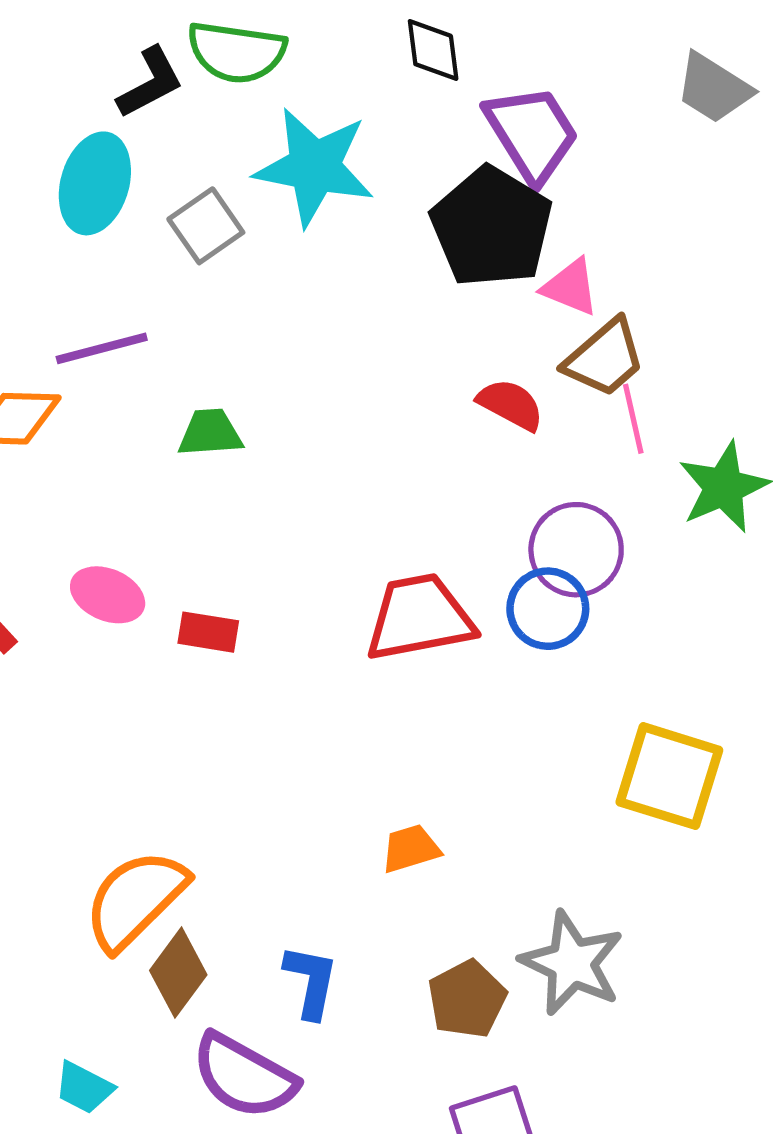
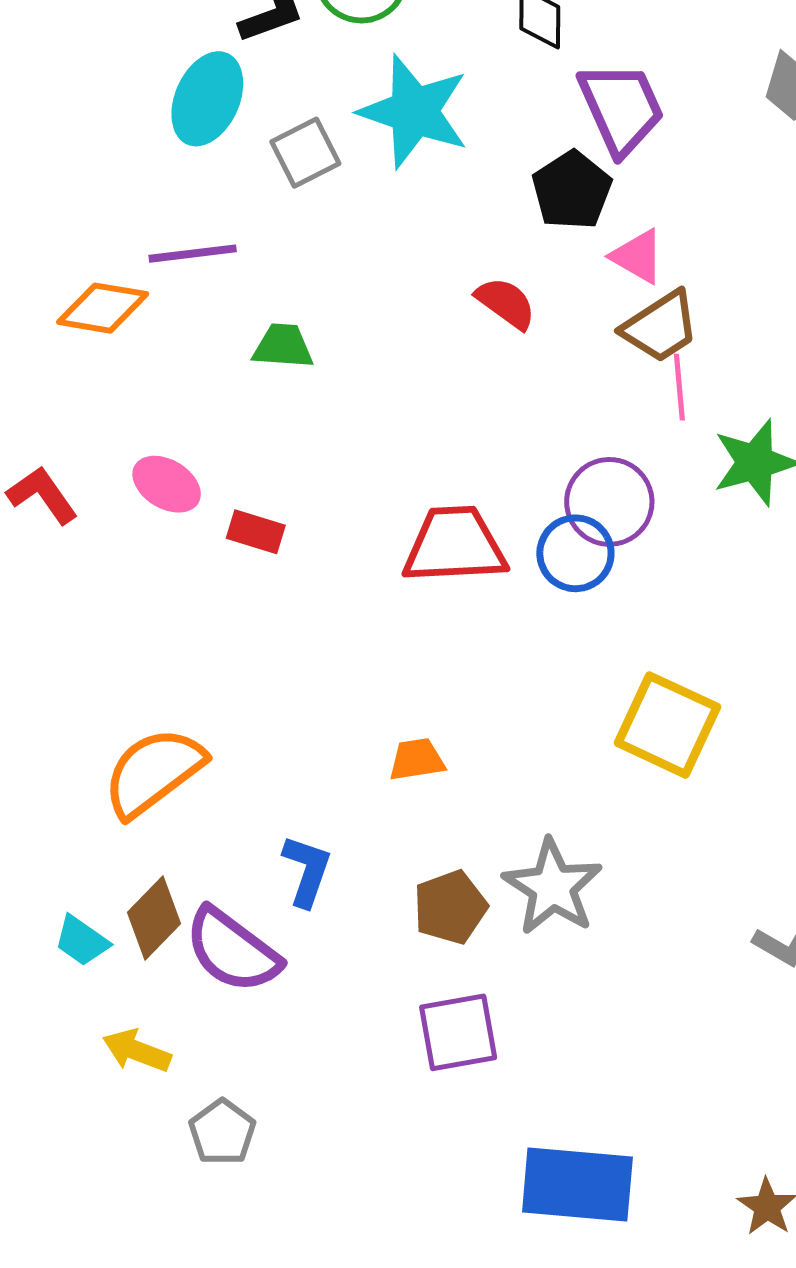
black pentagon: (492, 227) -> (572, 190), size x0.7
red semicircle: (511, 404) -> (506, 303), moved
brown diamond: (178, 973) -> (154, 918), moved

